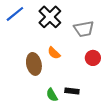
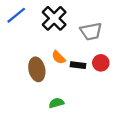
black rectangle: (72, 91) -> (78, 65), moved
green semicircle: (52, 95) -> (56, 103), turned 104

